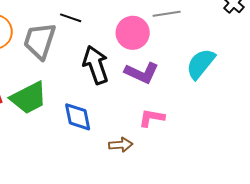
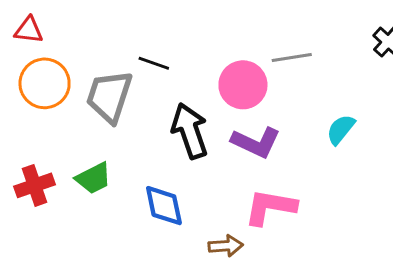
cyan semicircle: (201, 64) -> (341, 129), size x0.7
green trapezoid: (29, 98) -> (93, 178), size x0.7
pink L-shape: (152, 118) -> (270, 207), size x1.4

